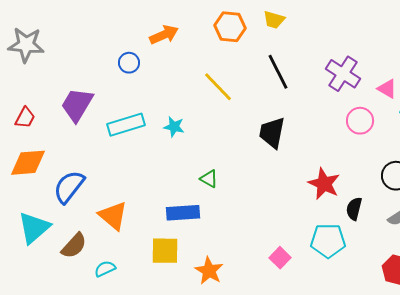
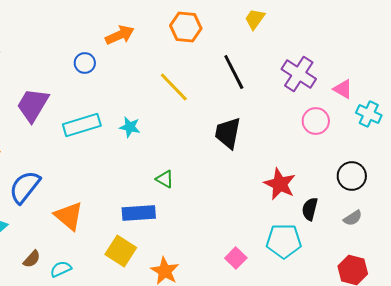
yellow trapezoid: (274, 20) -> (255, 19), moved, turned 110
brown semicircle: (74, 246) -> (32, 259), moved, size x0.7
yellow square: (165, 251) -> (121, 251), turned 32

